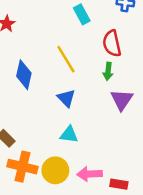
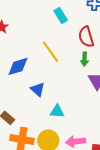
blue diamond: (24, 75) -> (18, 66), turned 65
blue triangle: (66, 98) -> (38, 89), moved

